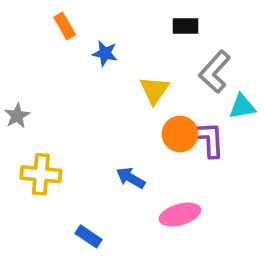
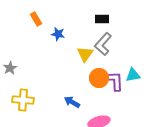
gray L-shape: (215, 72) -> (103, 44), moved
cyan triangle: (242, 107) -> (133, 75), moved

